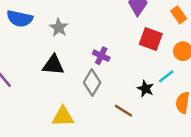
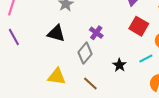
black star: (145, 89) -> (119, 65), moved
brown line: (124, 111) -> (90, 83), moved

